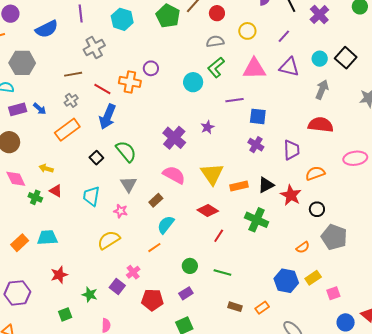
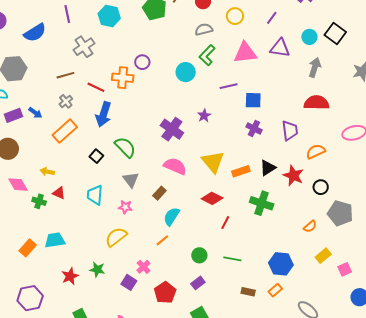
blue hexagon: (286, 281) -> (281, 264), moved
green star: (90, 295) -> (97, 270), moved
red pentagon: (152, 300) -> (165, 293), turned -30

